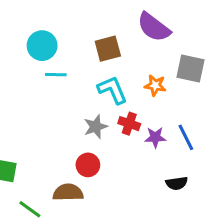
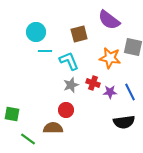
orange star: (155, 85) -> (110, 58), size x1.5
cyan L-shape: (112, 90) -> (69, 61), moved
black semicircle: (177, 183) -> (124, 122), size x1.5

